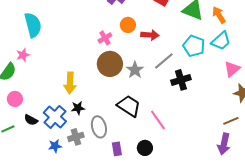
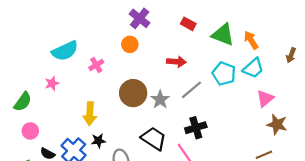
cyan semicircle: (33, 25) -> (65, 51), moved, turned 80
orange circle: (128, 25) -> (130, 44), moved
pink cross: (105, 38) -> (96, 65), moved
pink star: (23, 55) -> (52, 83), moved
black cross: (181, 80) -> (196, 128), moved

